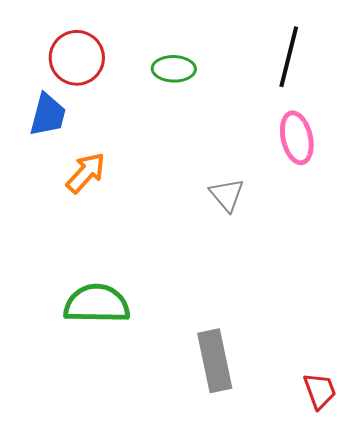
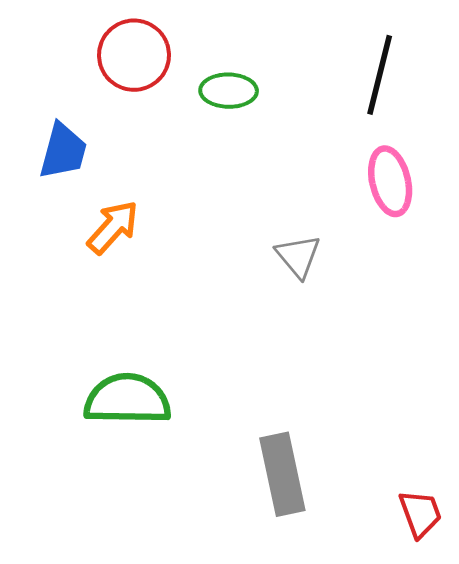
red circle: (77, 58) -> (134, 55), moved

